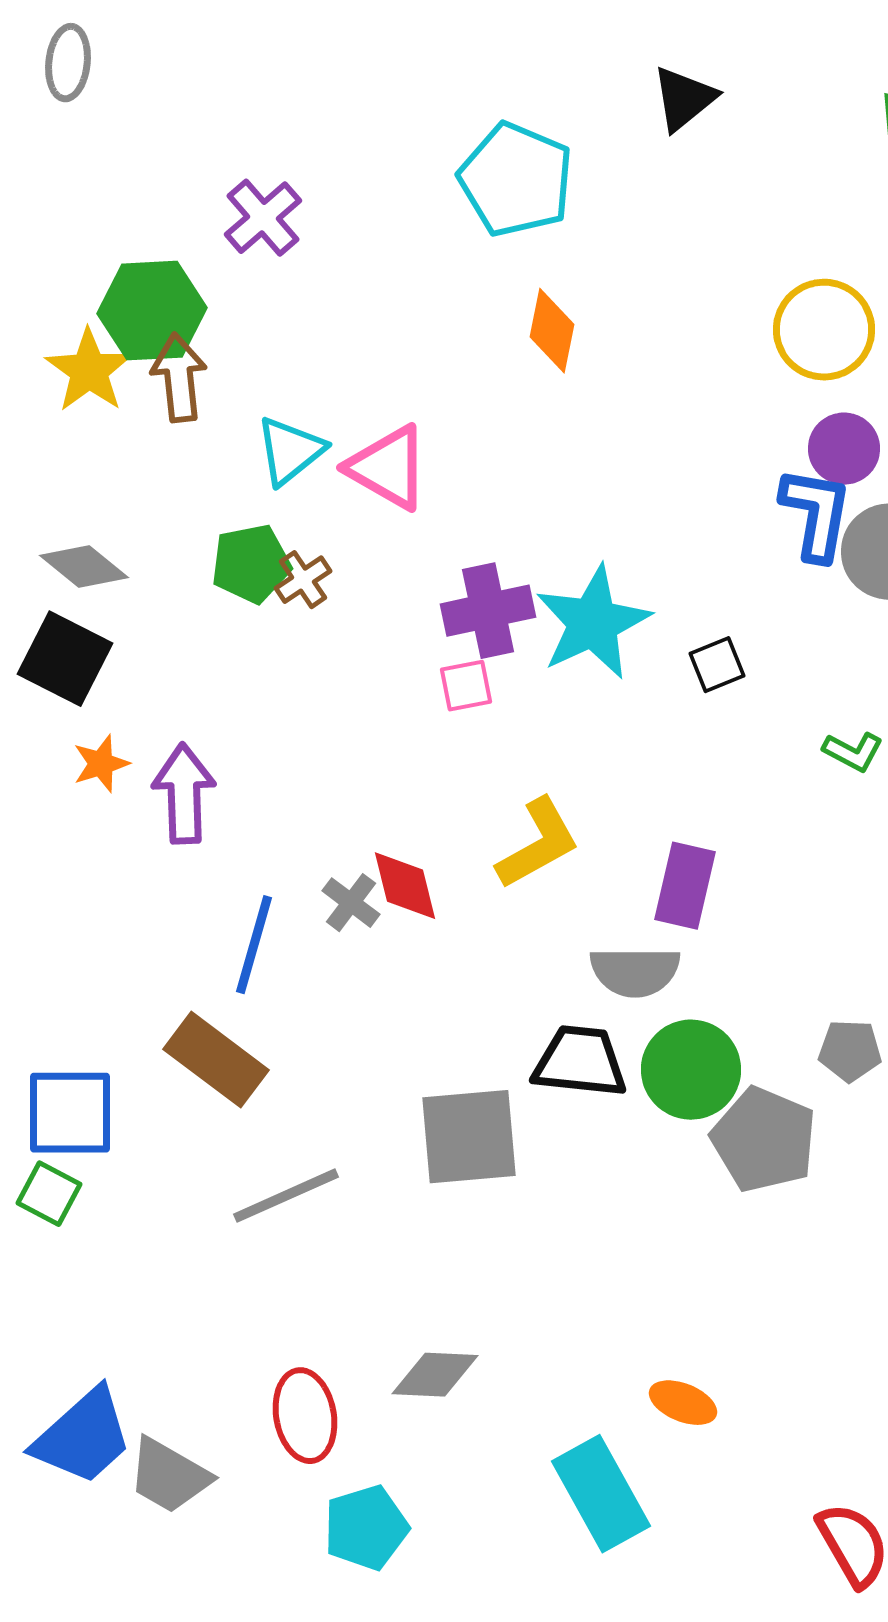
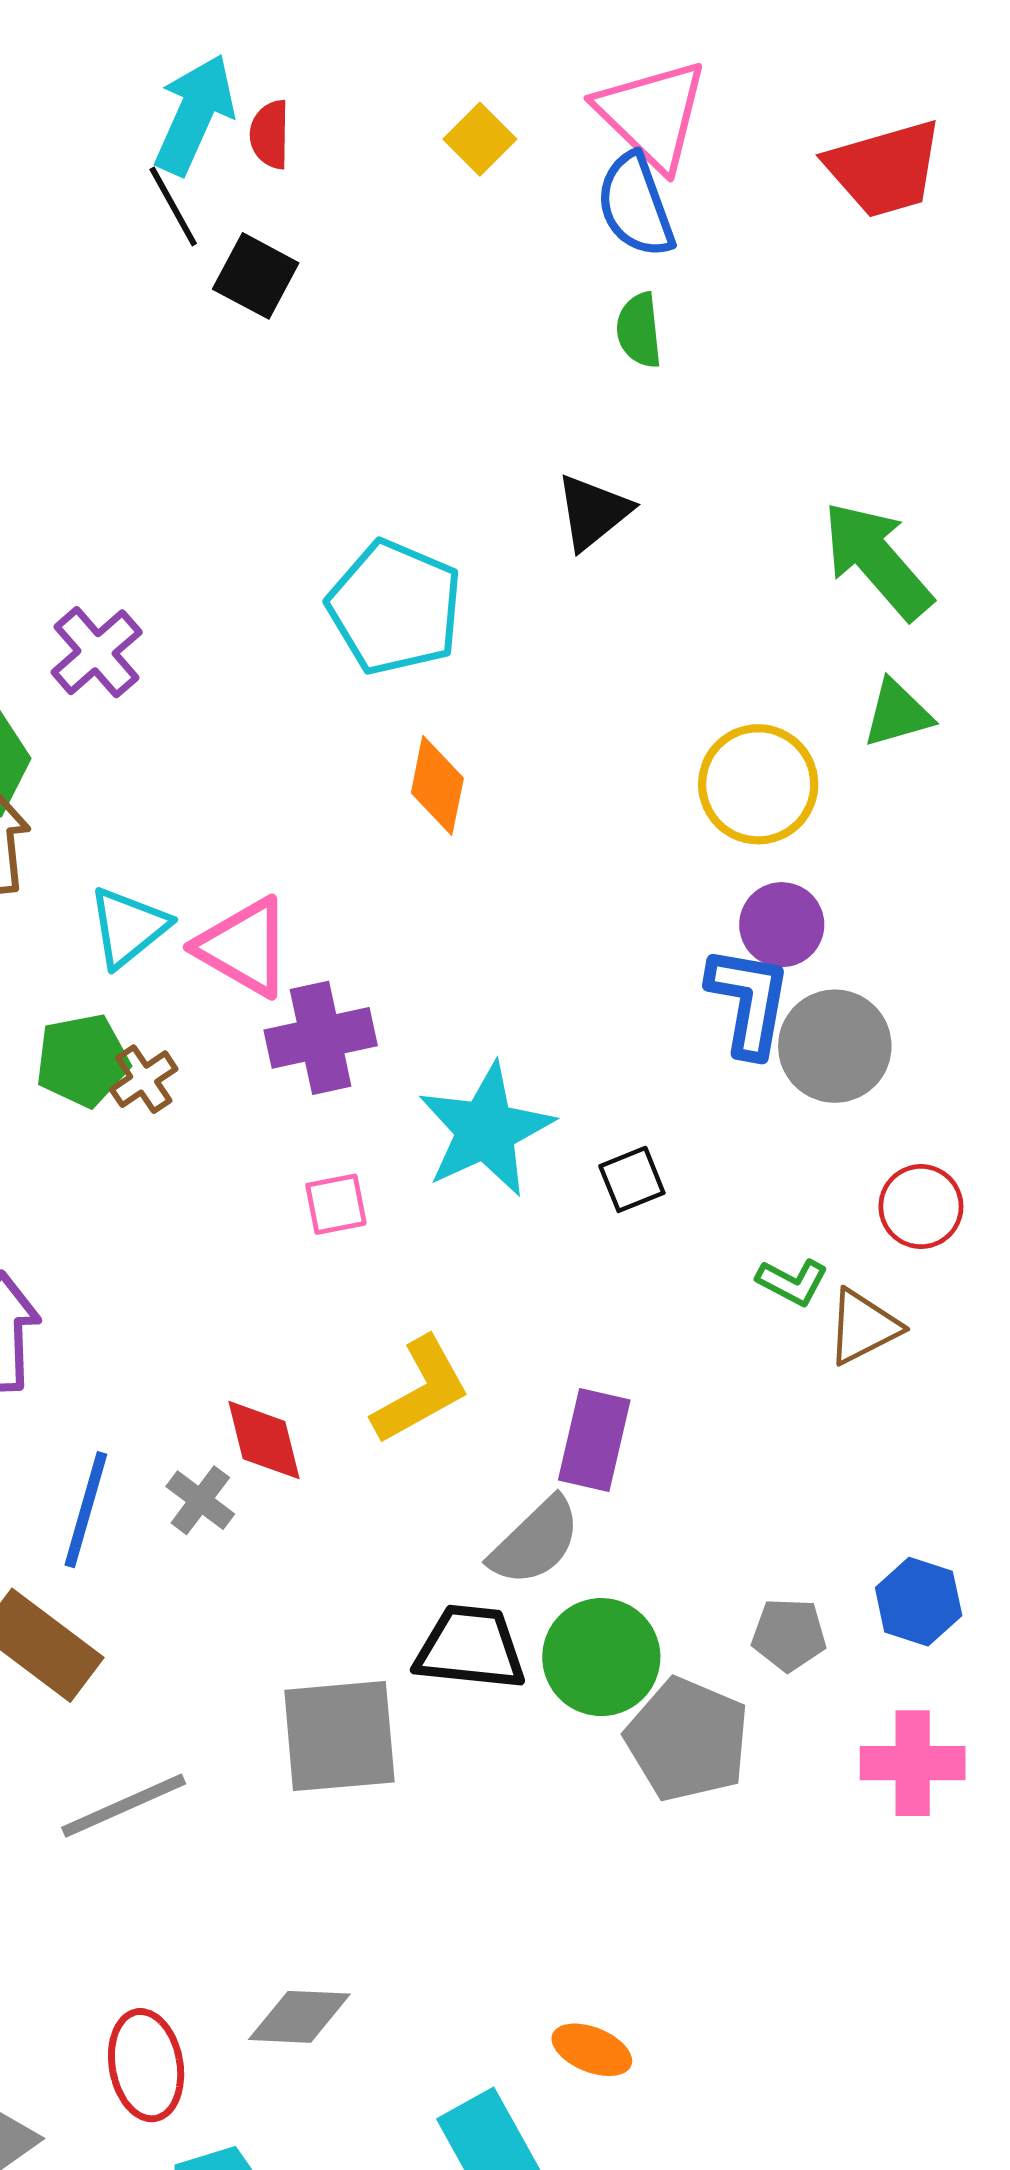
purple cross: (488, 611) -> (321, 1038), moved
gray cross: (351, 903) -> (200, 1500), moved
gray semicircle: (635, 972) -> (535, 1541), turned -44

